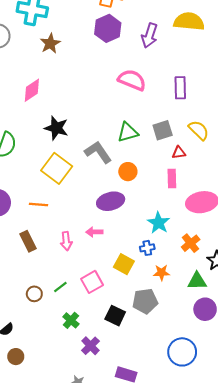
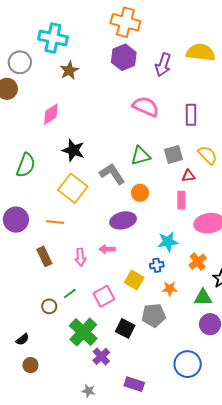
cyan star: (159, 223) -> (168, 242), turned 30
green line: (60, 287) -> (70, 294), moved
green cross: (71, 320) -> (83, 332), size x1.8

